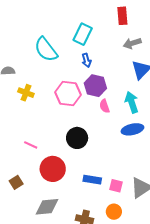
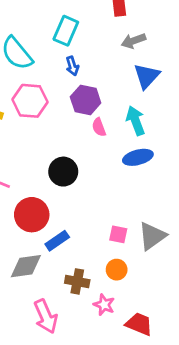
pink hexagon: (68, 94) -> (30, 101), moved
blue rectangle: (92, 180) -> (57, 241), moved, turned -42

